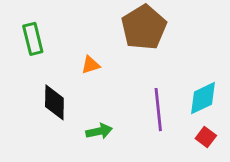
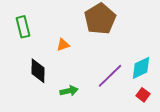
purple line: (158, 110) -> (110, 76), turned 52

